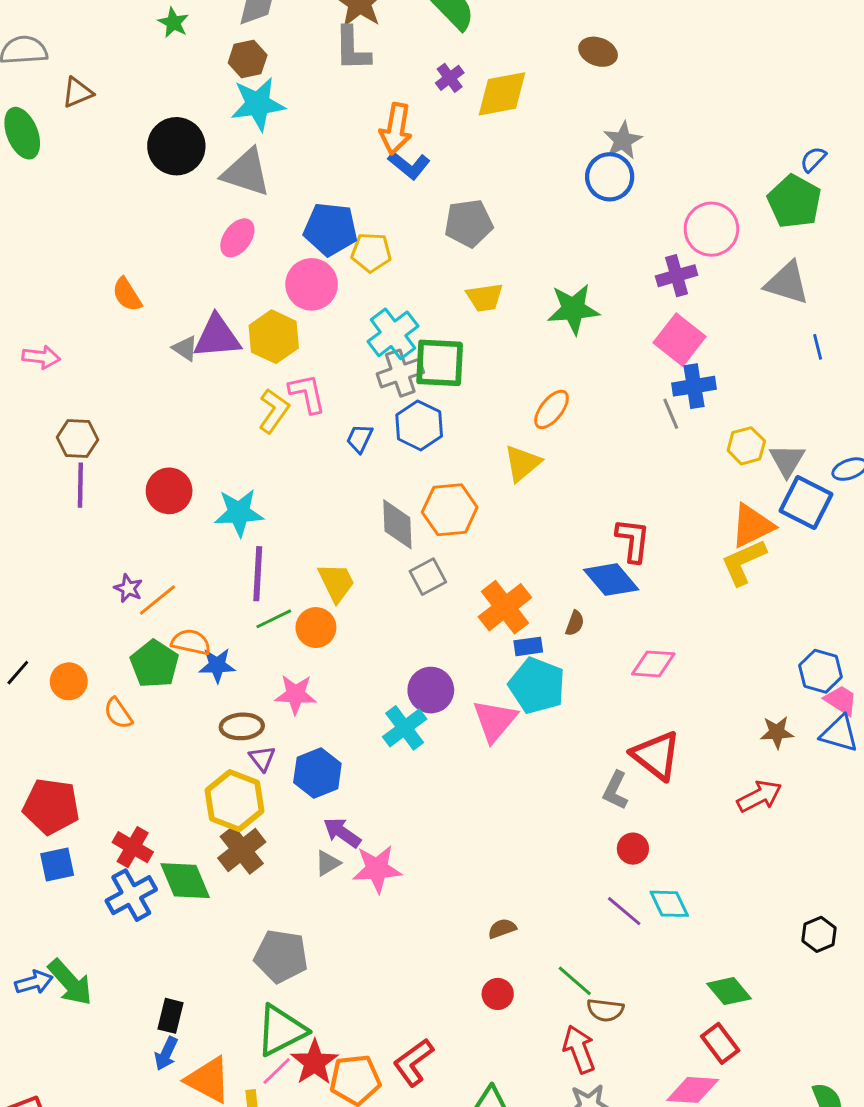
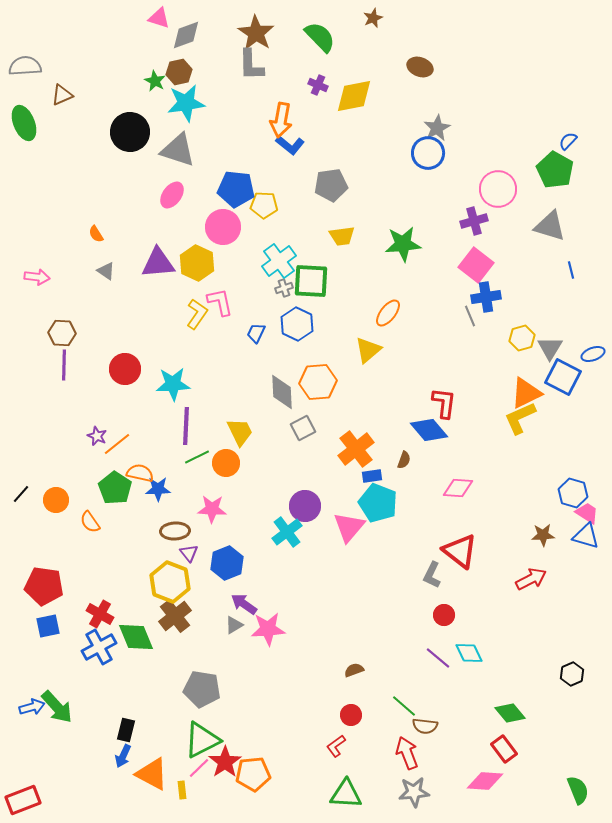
green star: (173, 23) -> (155, 81), moved
purple cross: (450, 78) -> (318, 85), turned -30
orange semicircle: (127, 295) -> (96, 234), size x0.7
gray triangle: (185, 348) -> (106, 271), moved
gray cross: (400, 373) -> (284, 288), size x0.6
red L-shape: (413, 1062) -> (336, 746), moved, size x0.7

